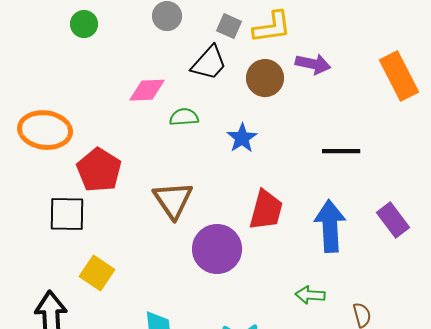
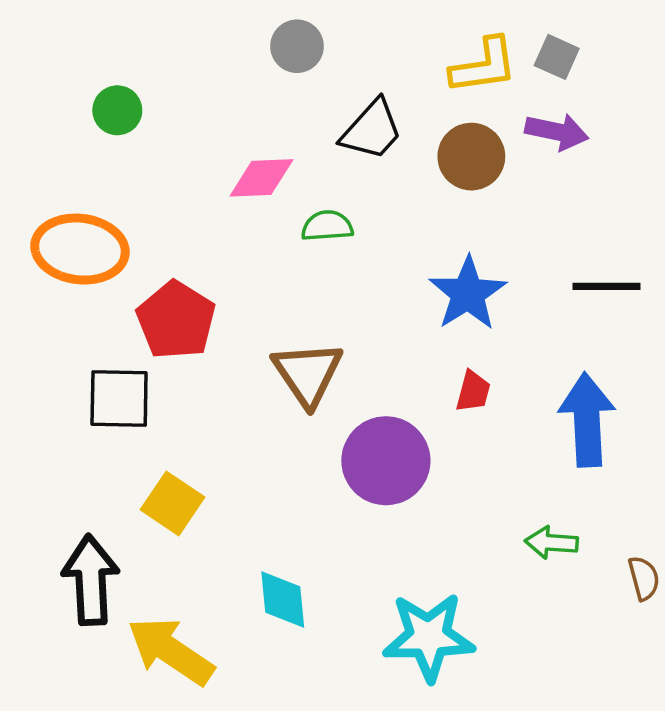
green circle: (84, 24) -> (117, 110), moved
gray square: (229, 26) -> (557, 57), moved
blue star: (242, 138) -> (468, 294), moved, size x1.4
red trapezoid: (266, 210) -> (473, 391), size x0.6

